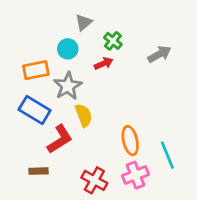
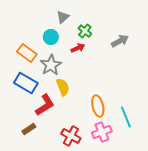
orange rectangle: (36, 70) -> (27, 53), turned 48
brown rectangle: (39, 171) -> (29, 129), turned -32

